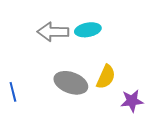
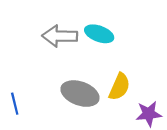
cyan ellipse: (88, 30) -> (99, 34), turned 30

